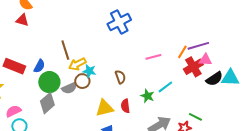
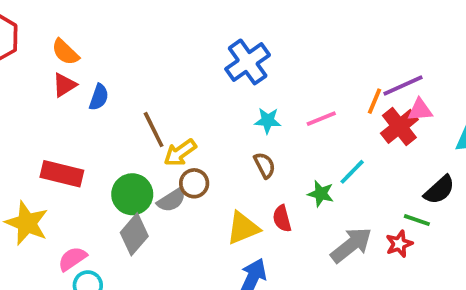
red triangle: (22, 20) -> (64, 85), turned -40
blue semicircle: (39, 66) -> (99, 97), moved
cyan star: (89, 71) -> (268, 121), moved
black semicircle: (214, 79) -> (439, 190), moved

